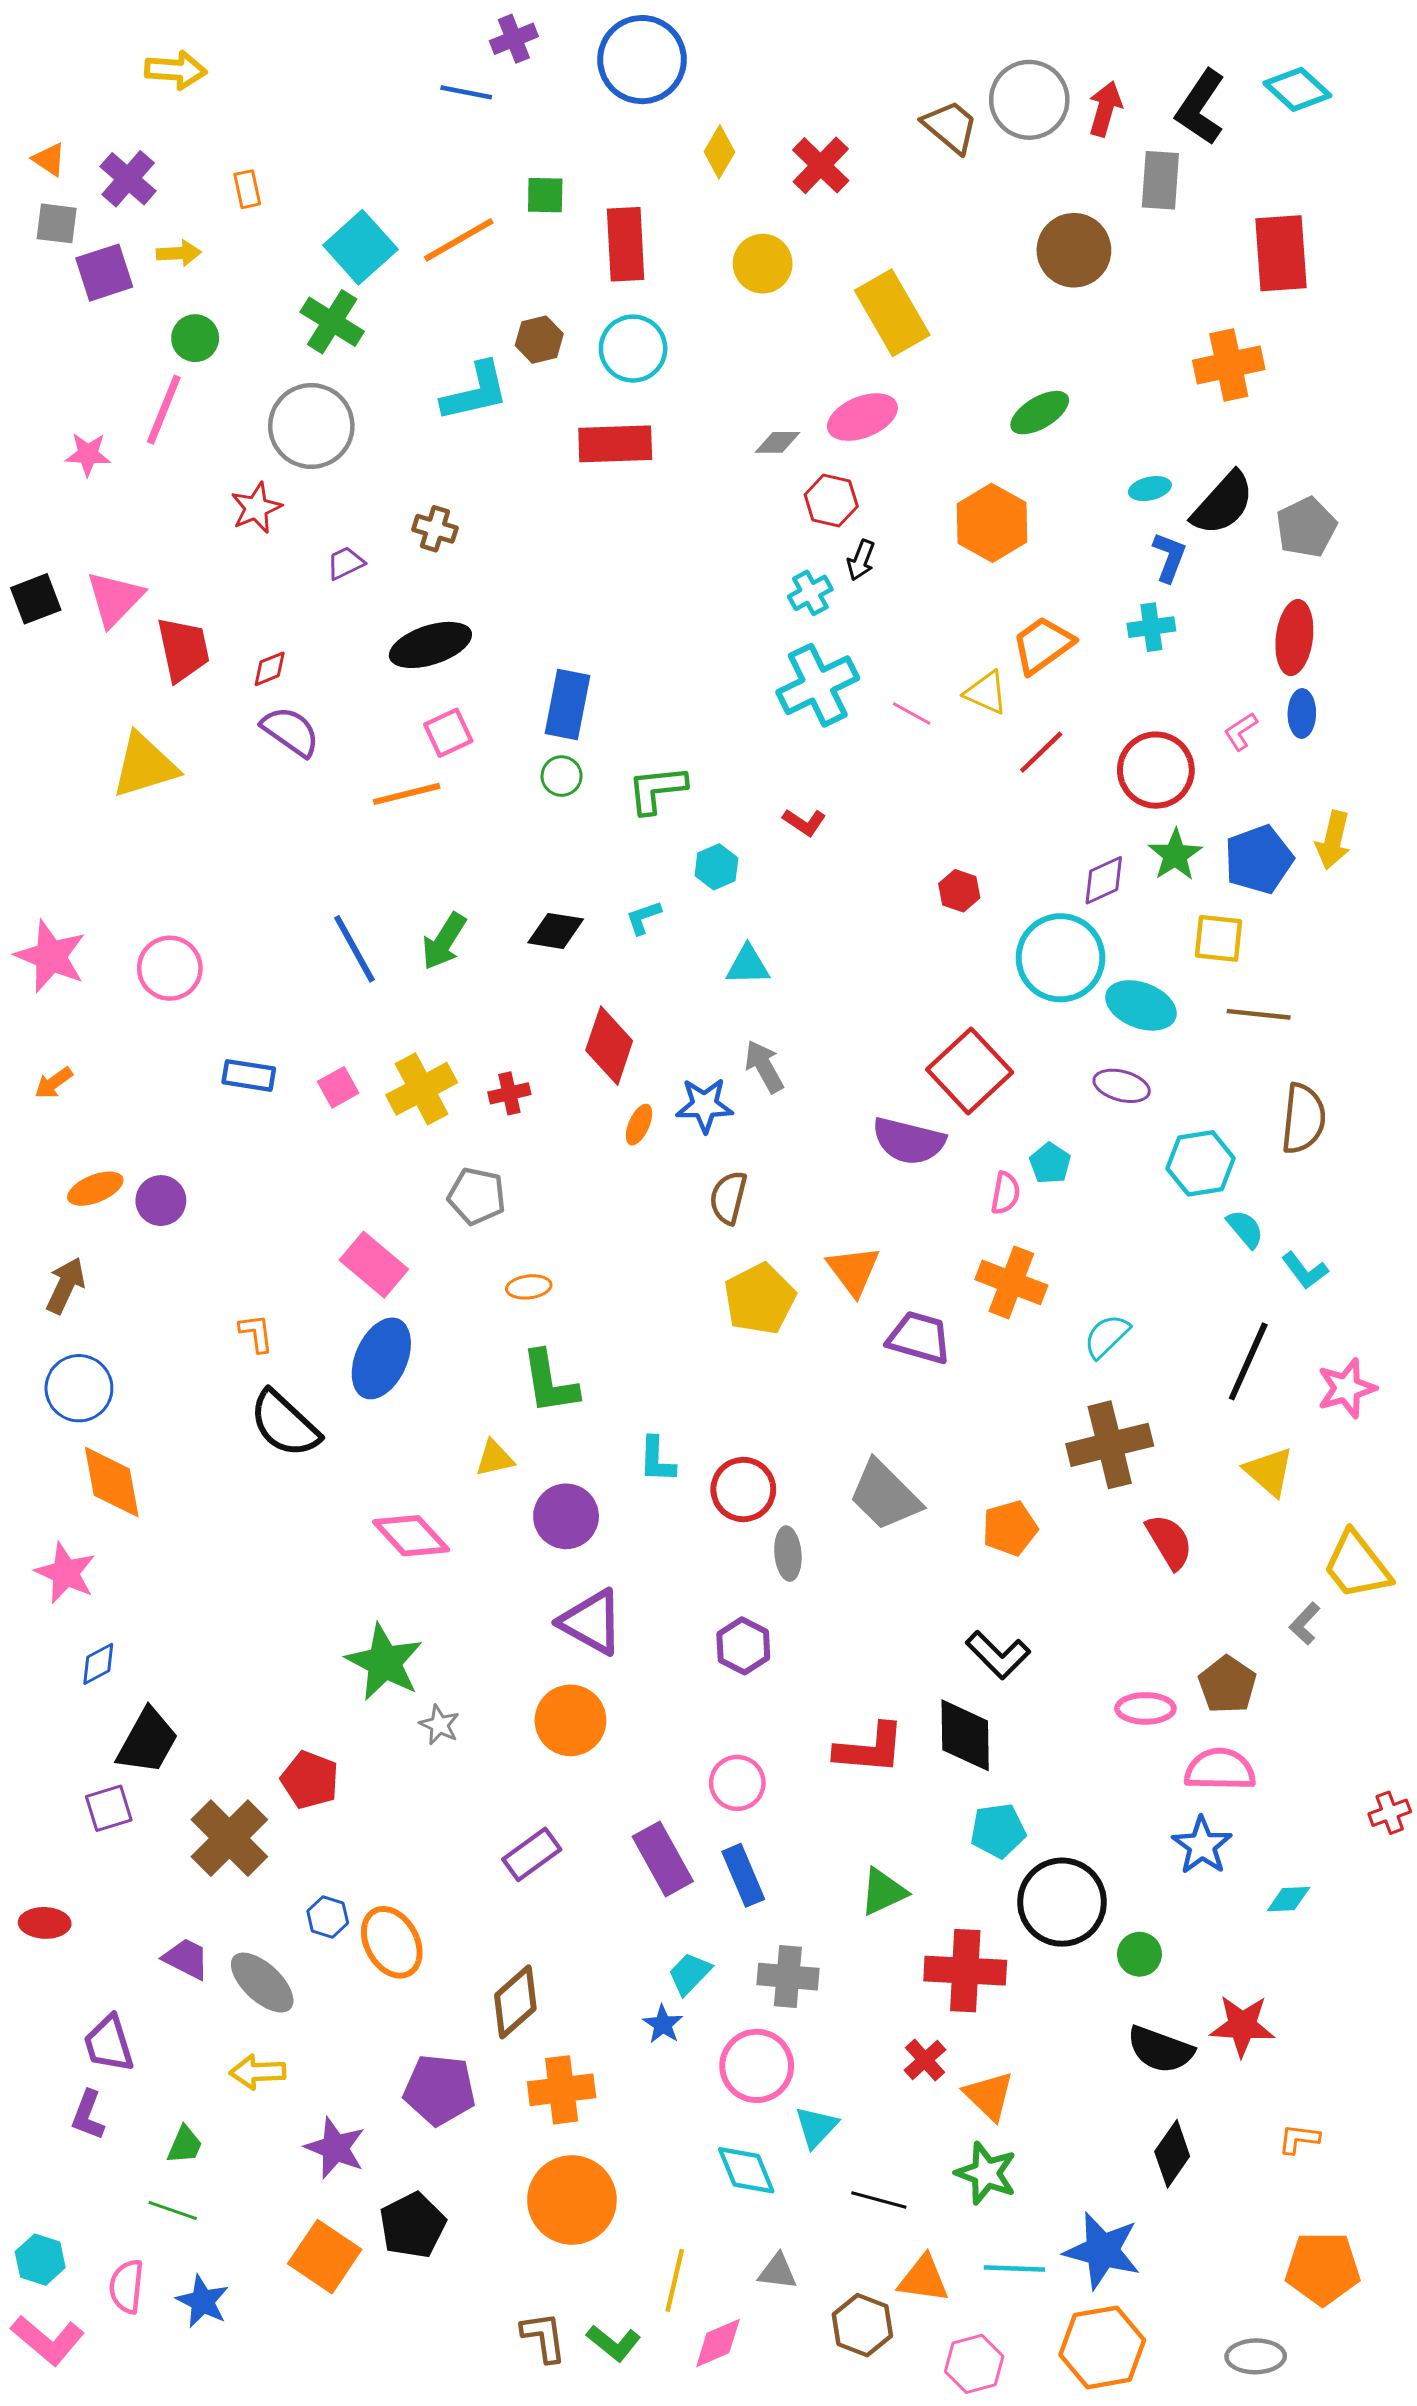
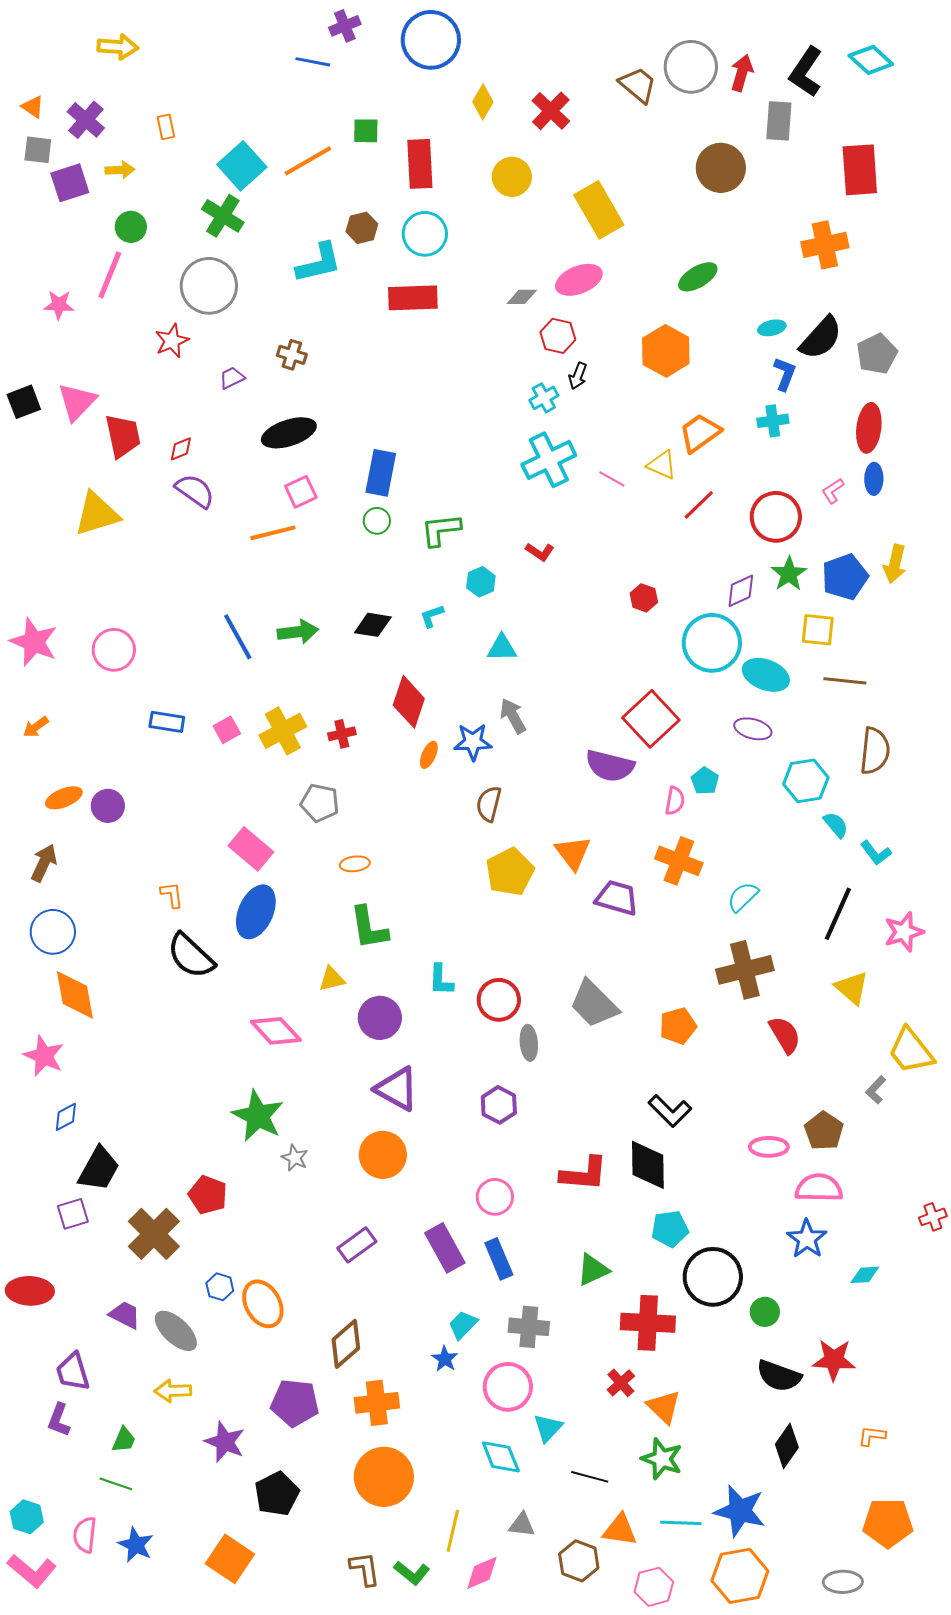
green arrow: (444, 941) -> (298, 632), turned -129
red ellipse: (45, 1923) -> (30, 1291), size x1.4
orange square: (325, 2257) -> (230, 1559), moved

